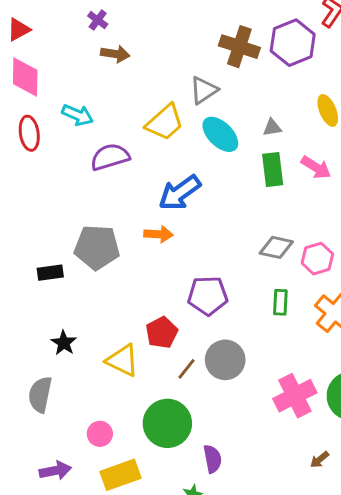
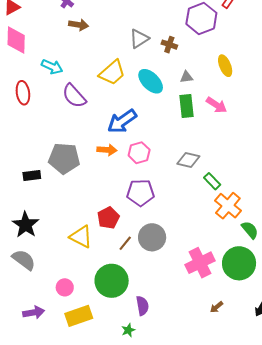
brown cross: (239, 47) -> (169, 45), moved, size x0.6
gray triangle: (204, 90) -> (139, 39), moved
red ellipse: (29, 133) -> (23, 93), moved
purple semicircle: (110, 157) -> (74, 96), turned -116
pink hexagon: (317, 259) -> (139, 153), moved
green rectangle: (280, 302) -> (212, 181), moved, turned -48
black star: (64, 343) -> (26, 225), moved, size x1.5
gray semicircle: (40, 395) -> (24, 260), turned 115

